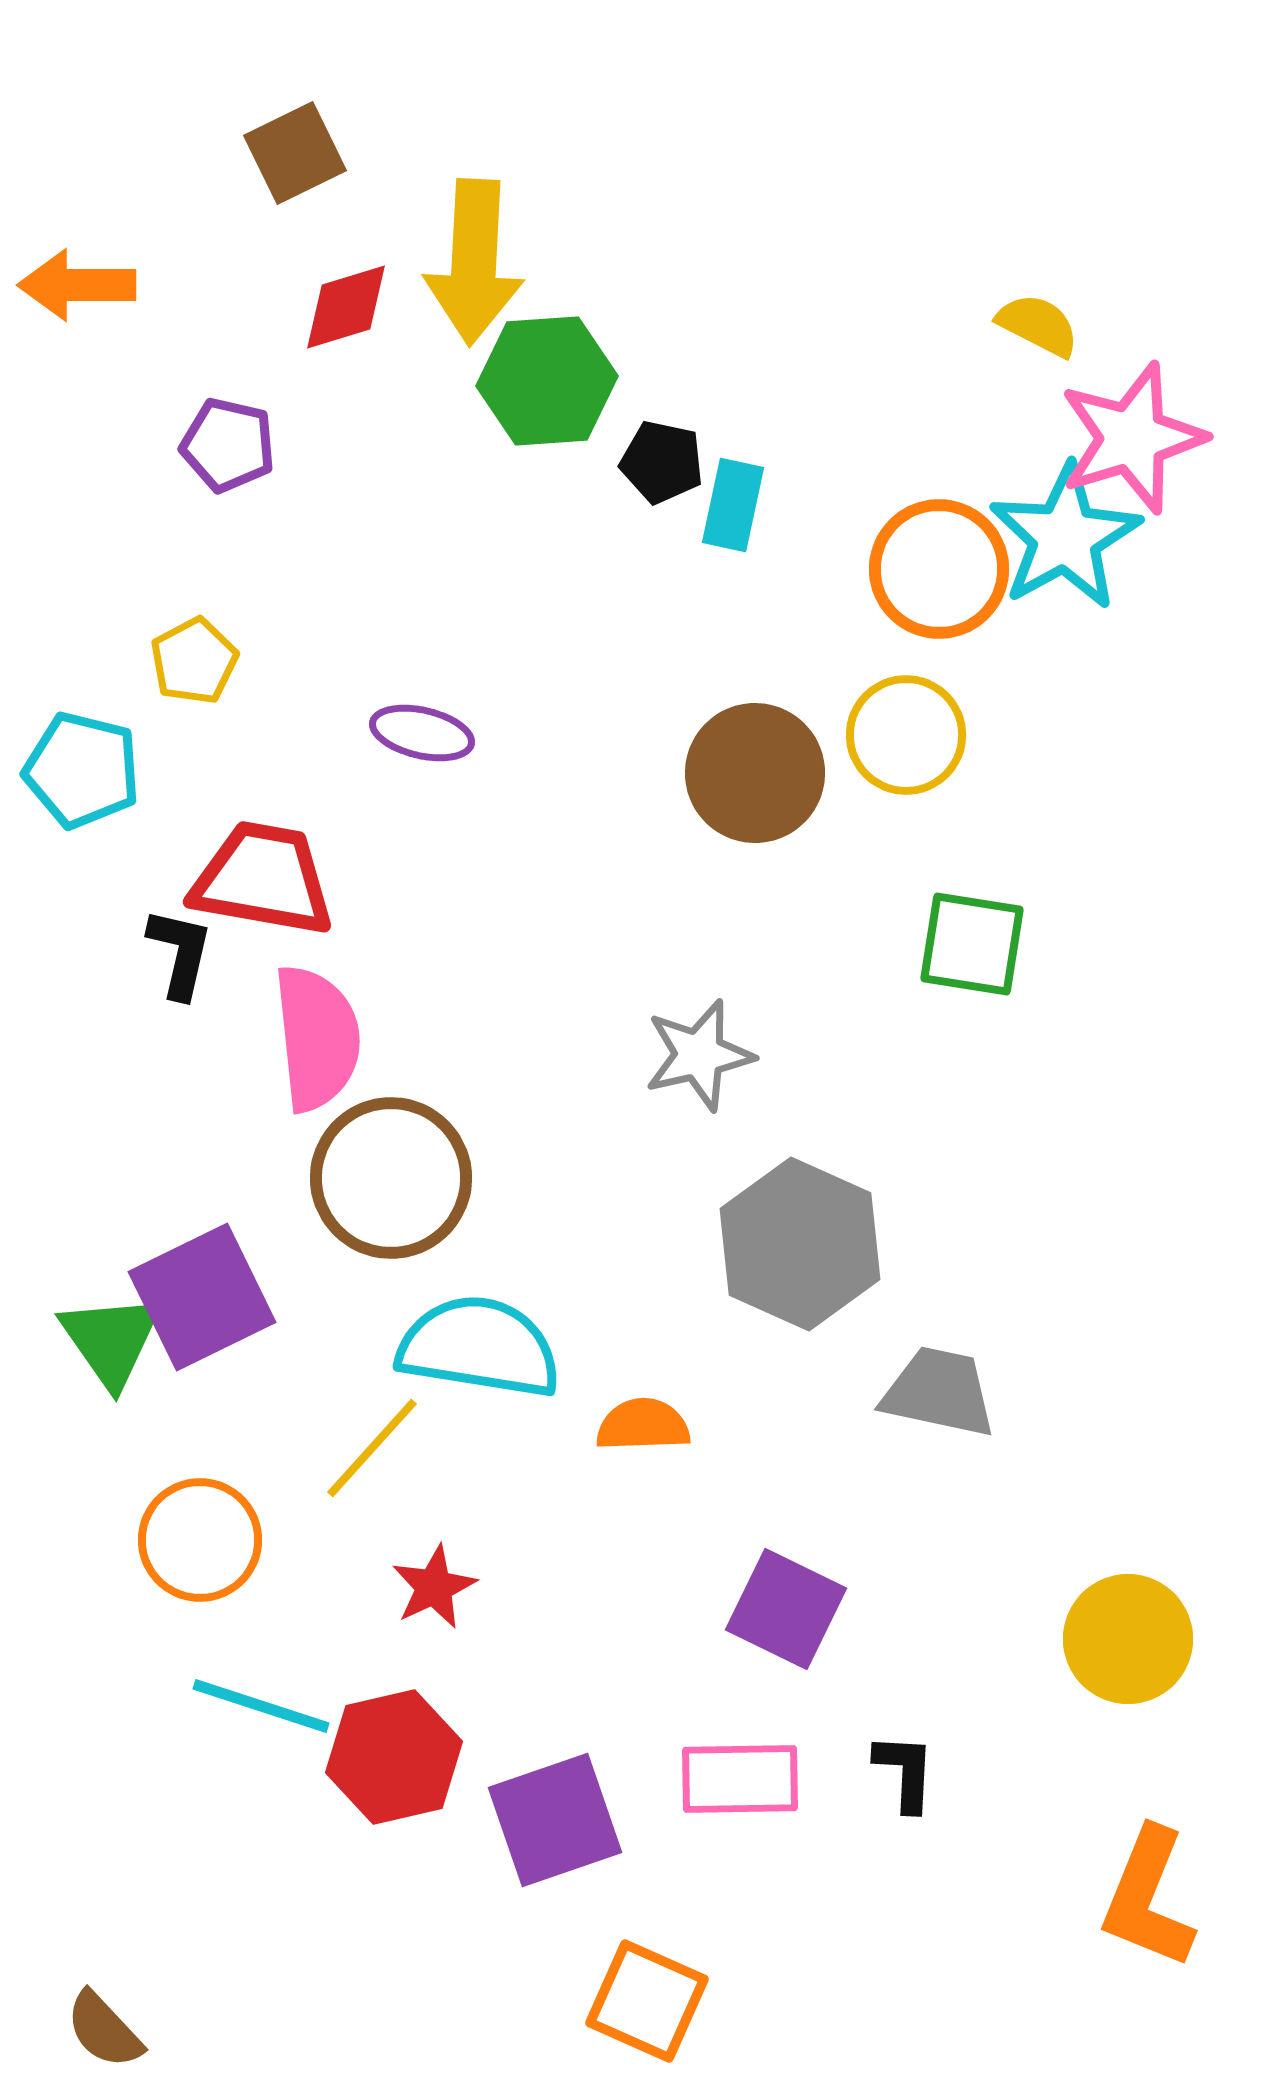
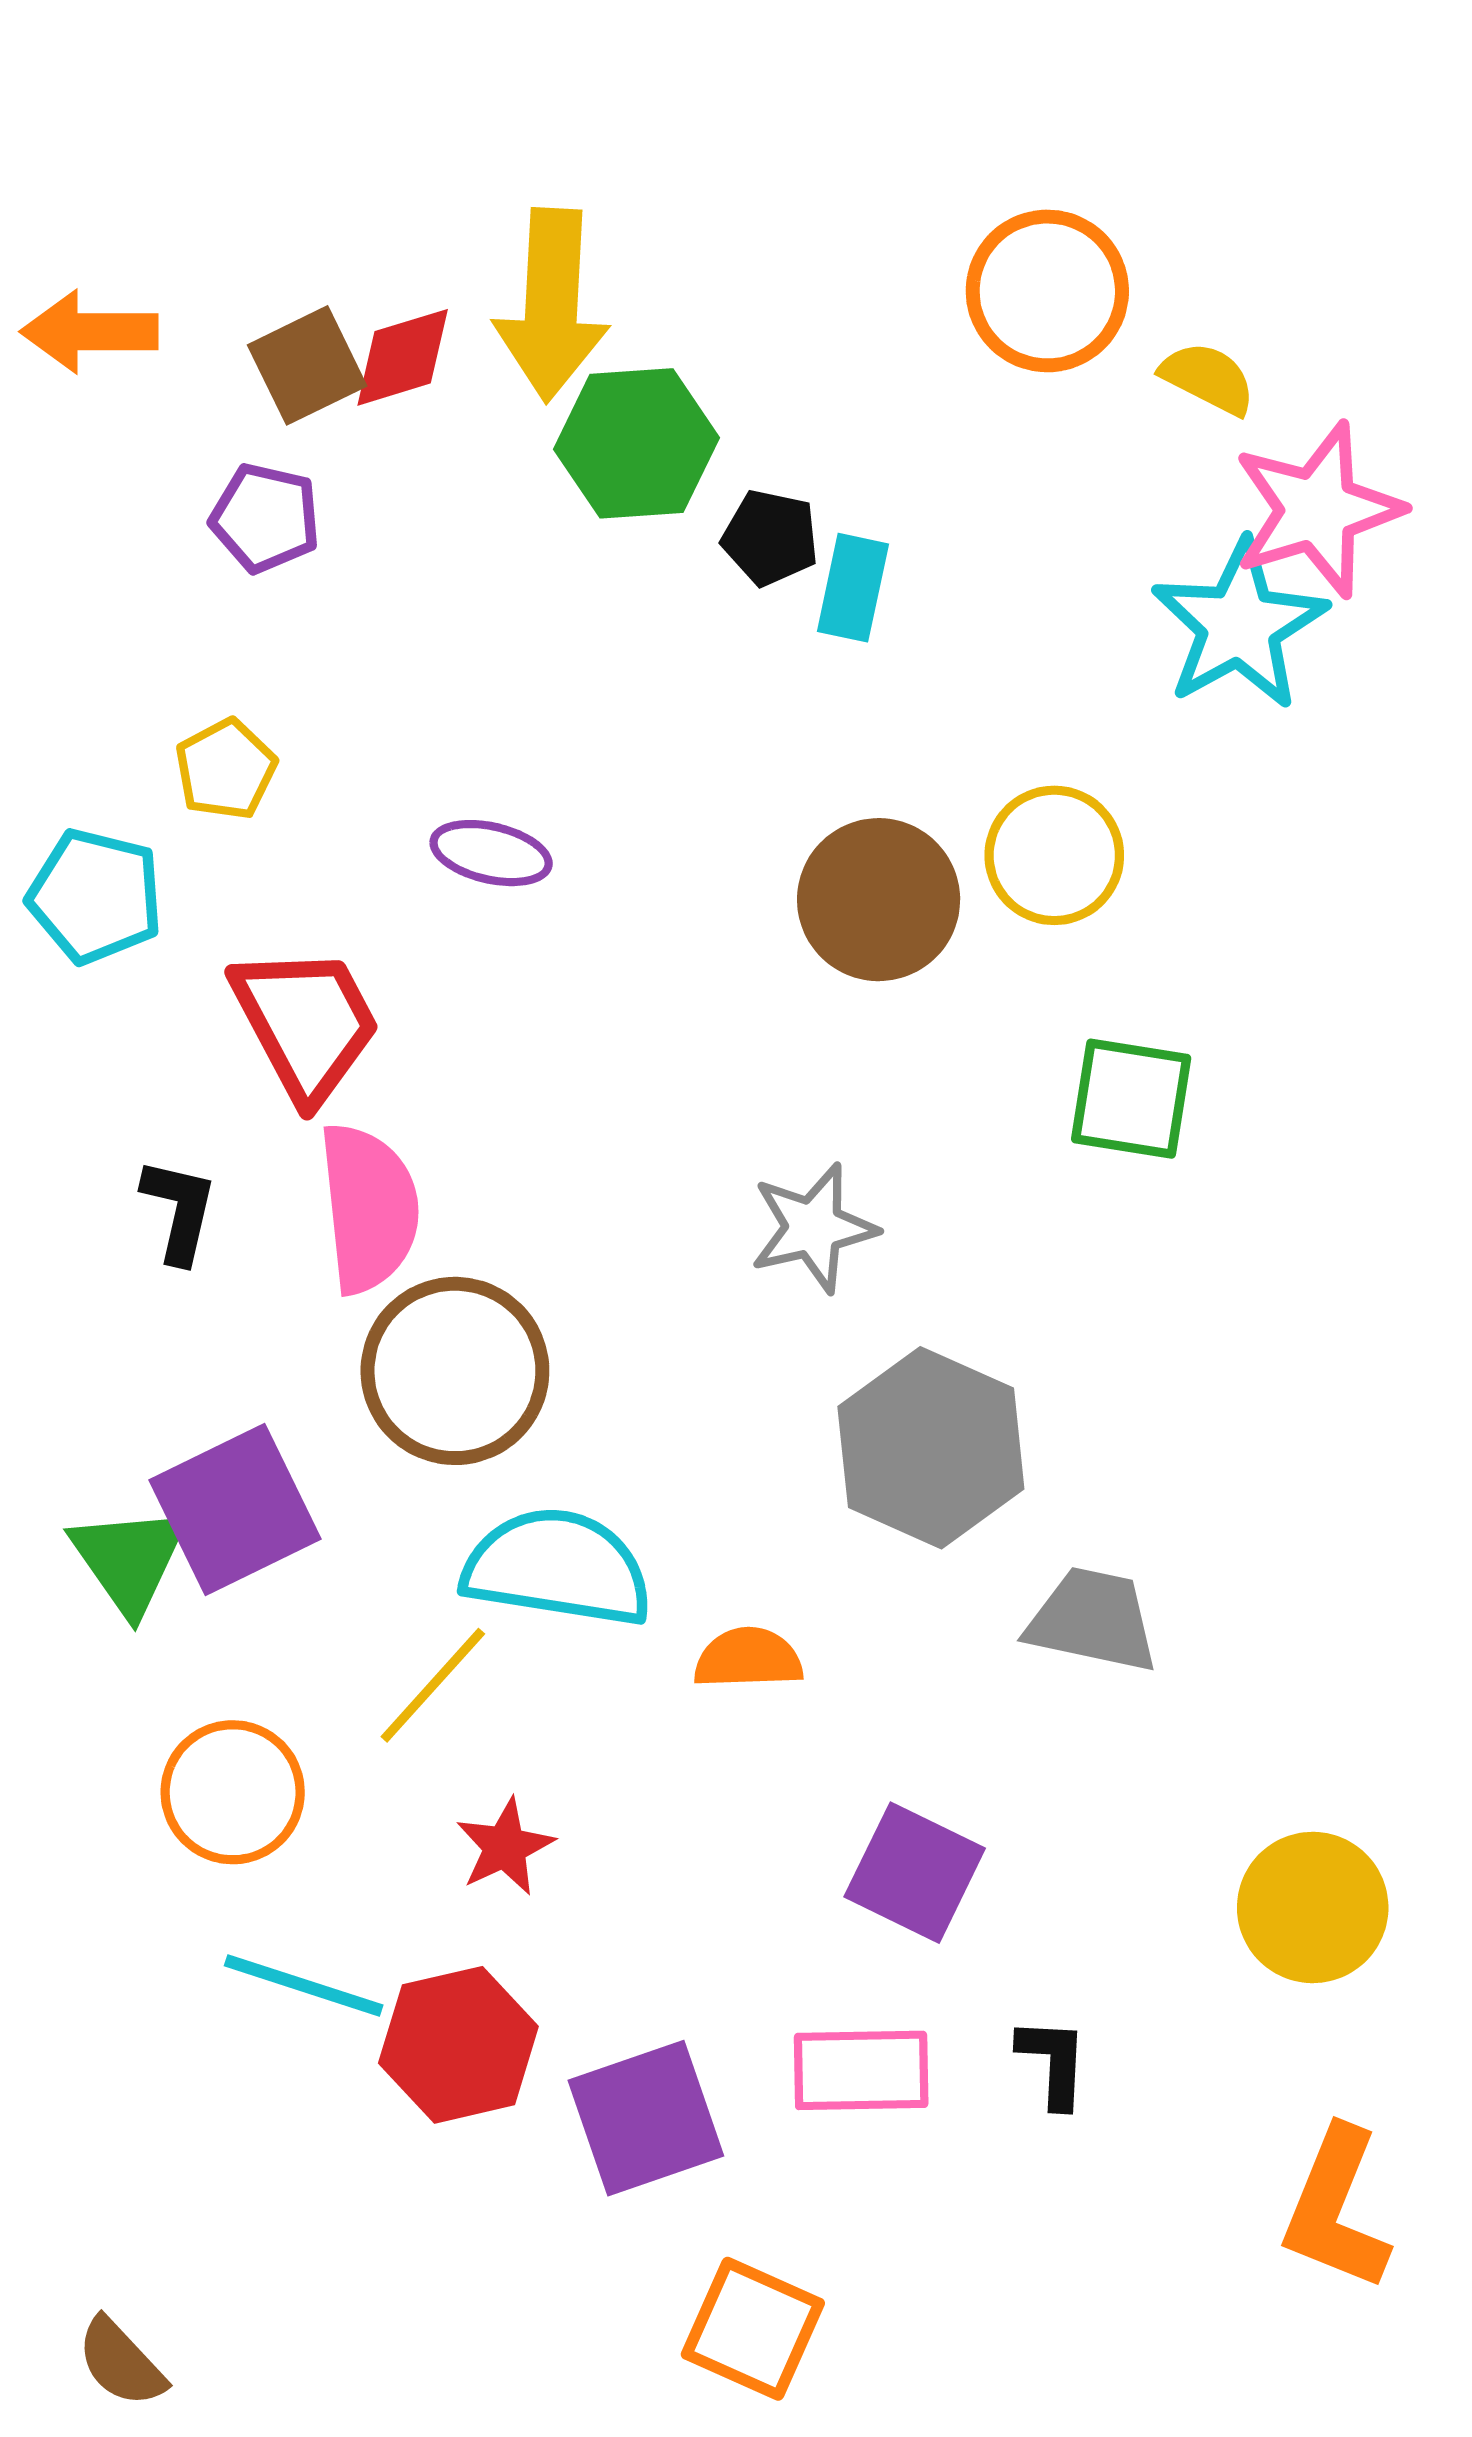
brown square: (295, 153) -> (307, 365), moved
orange circle: (939, 569) -> (1047, 291), moved
red trapezoid: (263, 879) -> (306, 1023), turned 52
black L-shape: (180, 953) -> (179, 1210), moved

